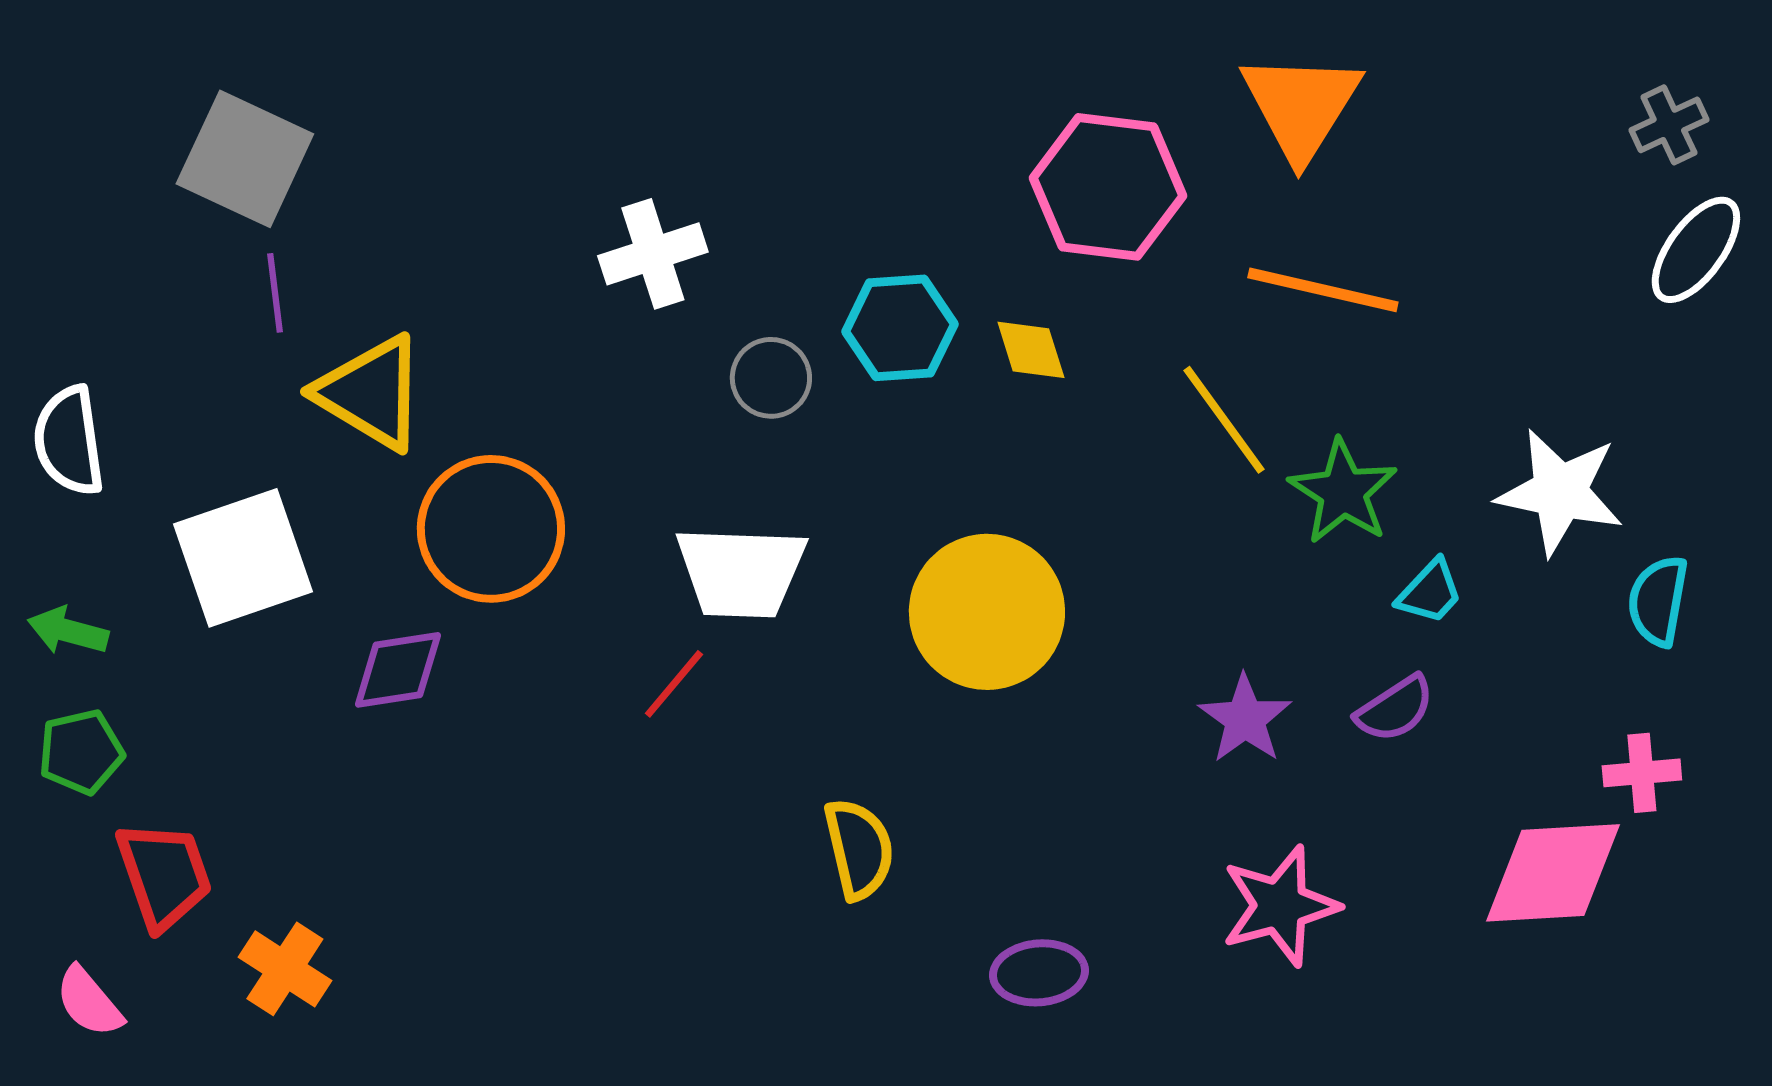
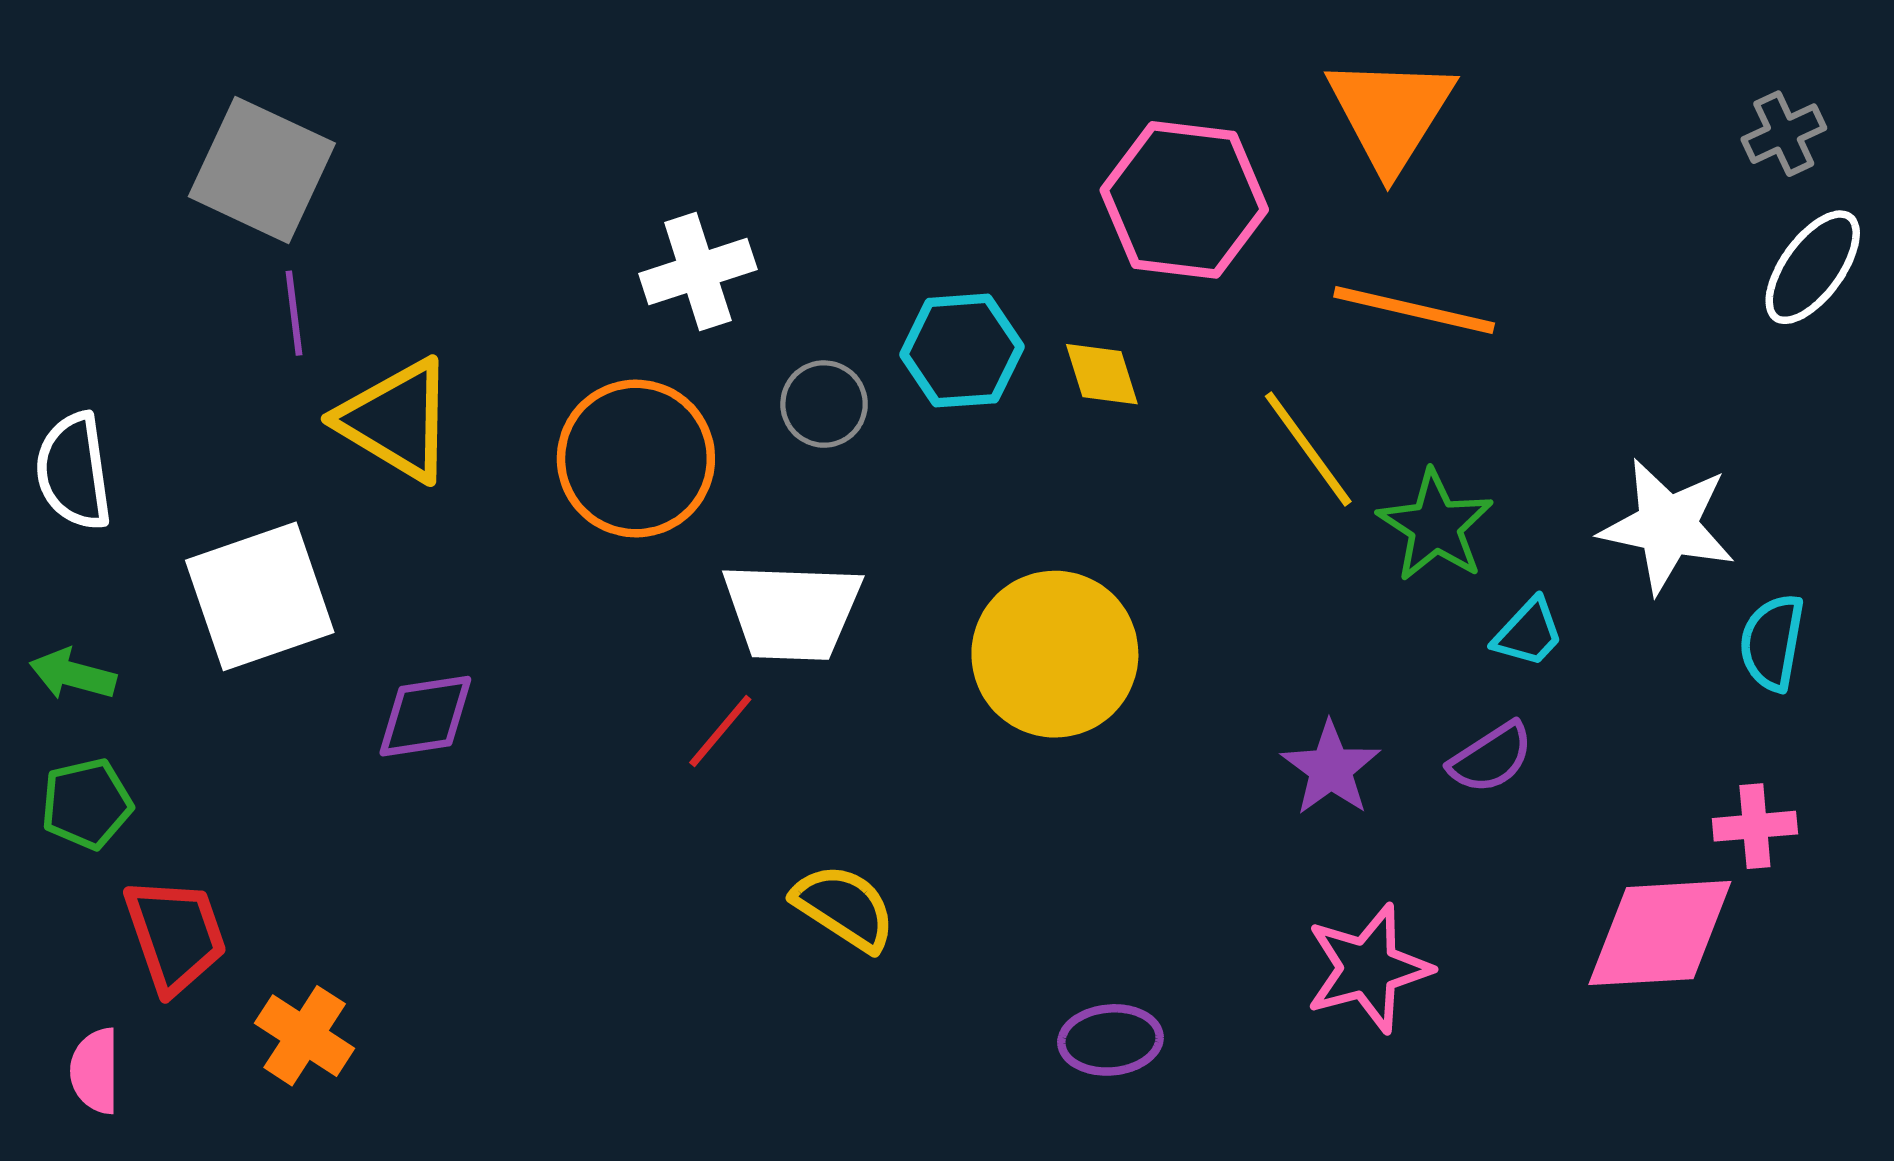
orange circle: (491, 529) -> (636, 459), moved
yellow semicircle: (859, 849) -> (844, 907), moved, turned -44
pink semicircle: (89, 1002) -> (95, 1071), turned 40

